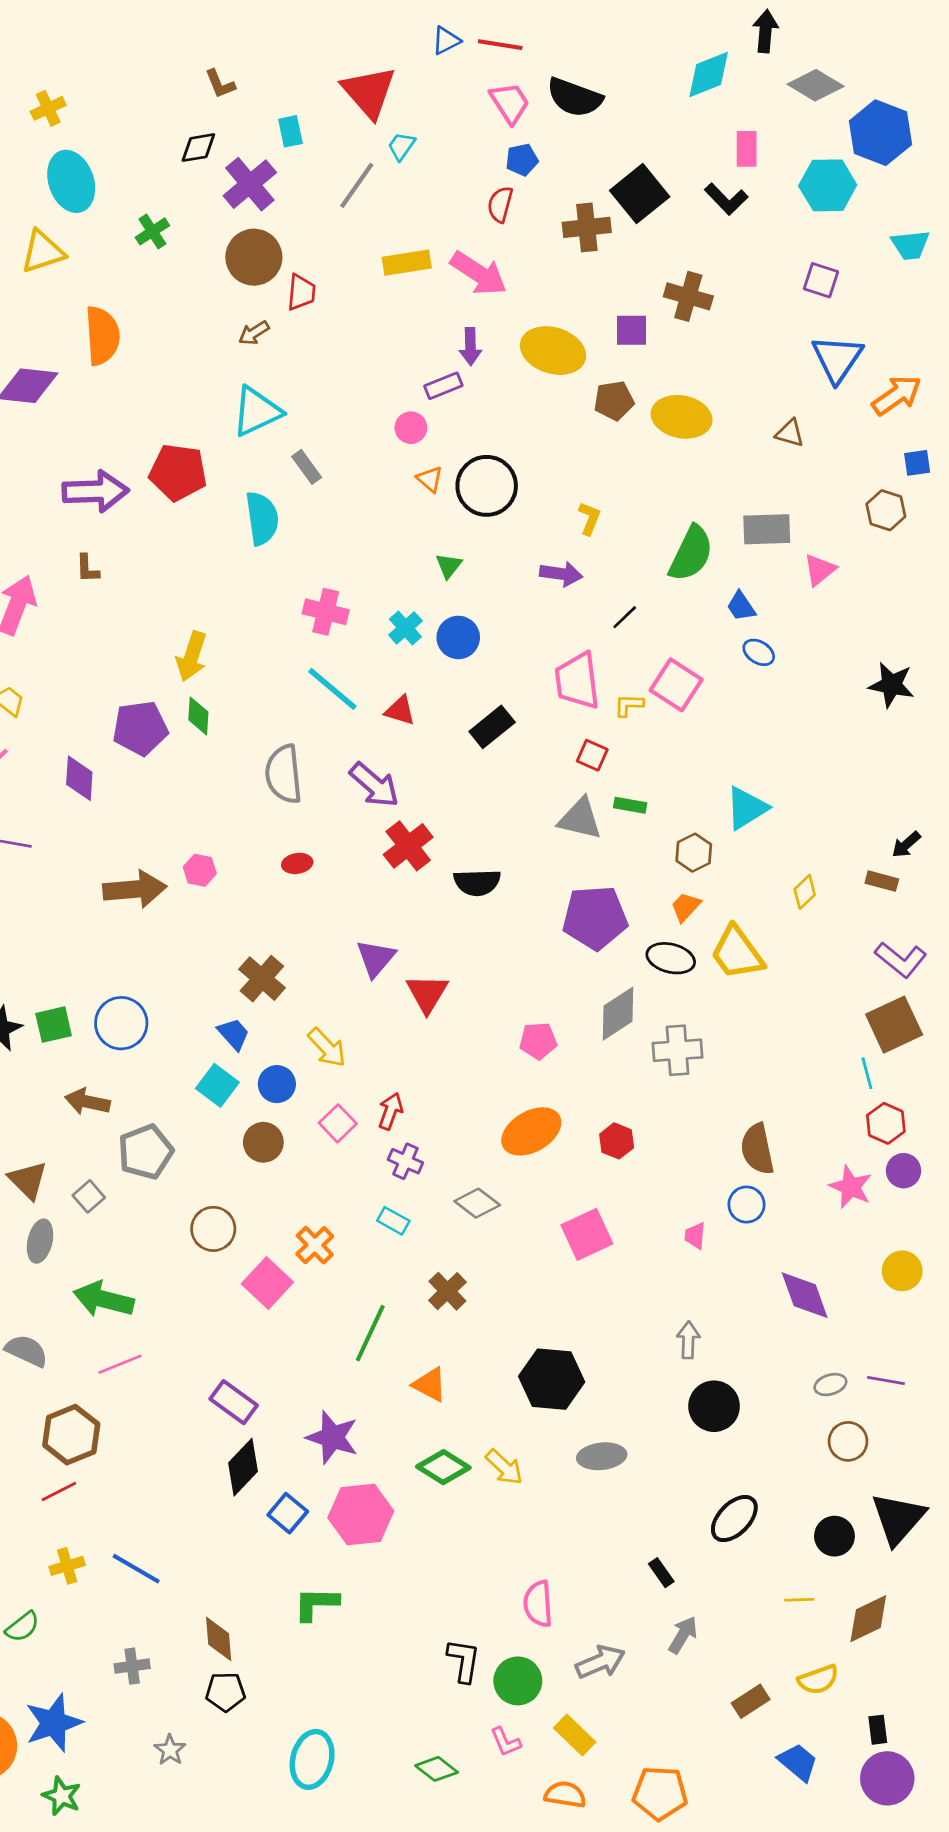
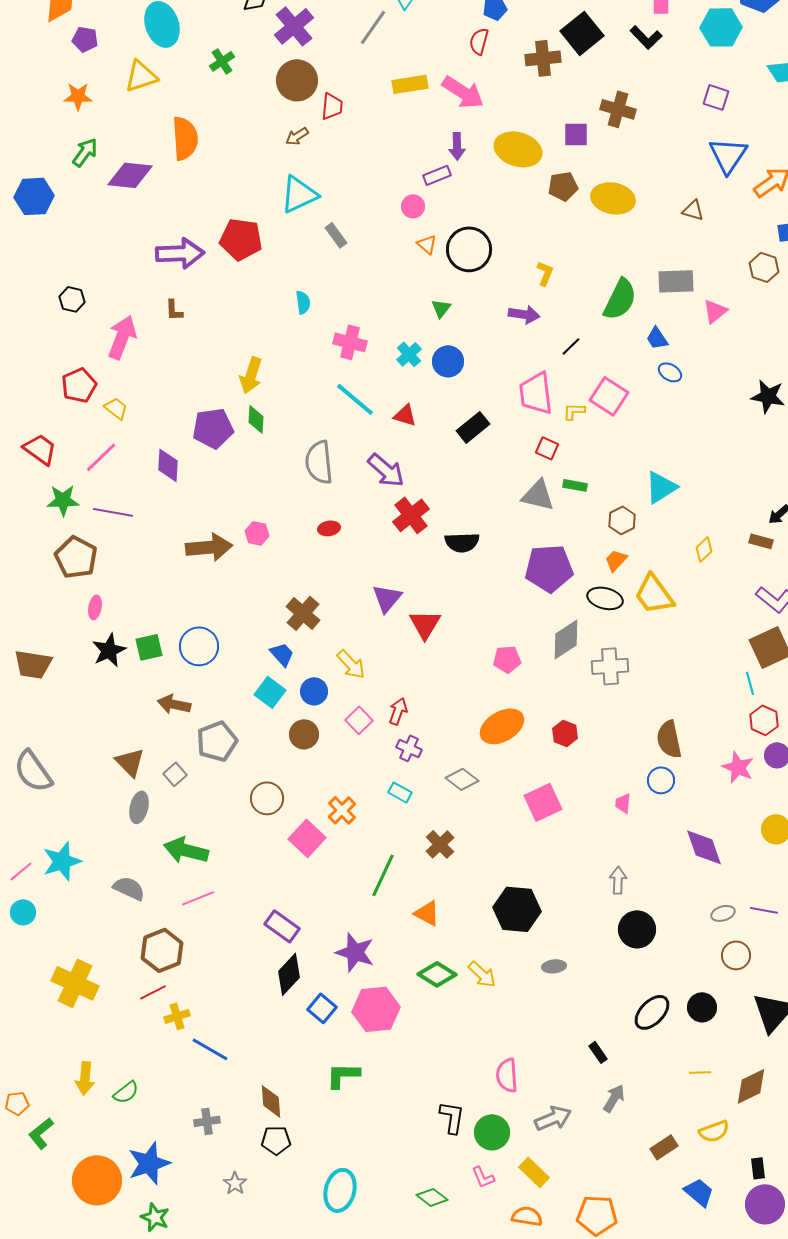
cyan semicircle: (262, 518) -> (303, 302), moved, size x0.6
gray ellipse: (602, 1456) -> (554, 966), size x0.7
black circle: (834, 1536) -> (702, 1007), moved
yellow cross: (67, 1566) -> (177, 1016), moved

